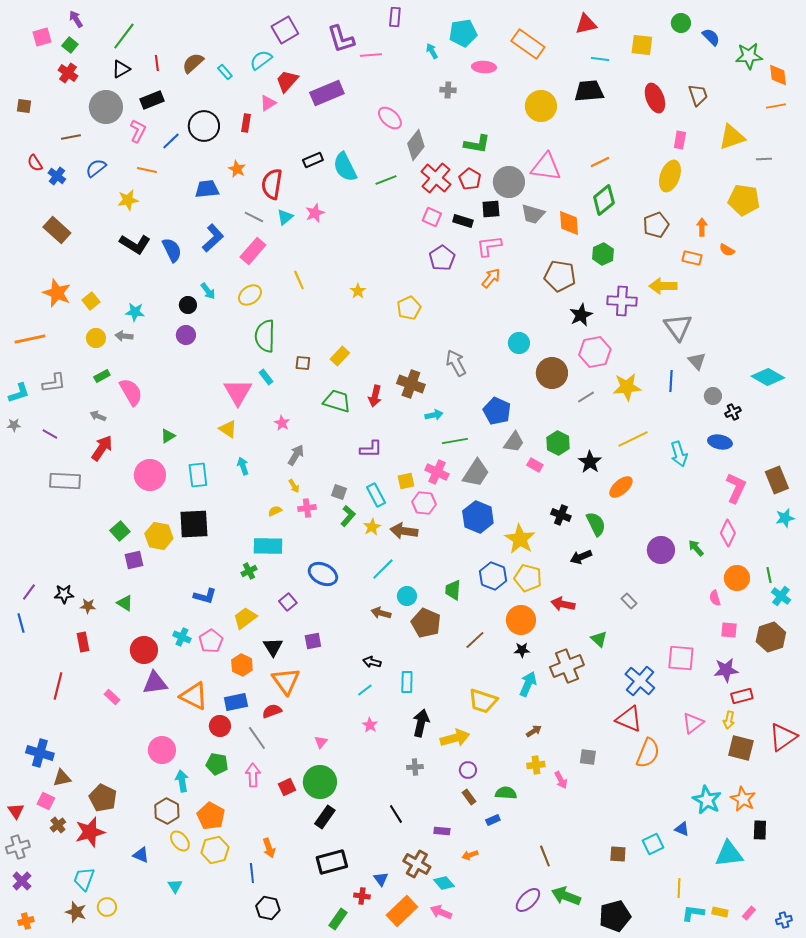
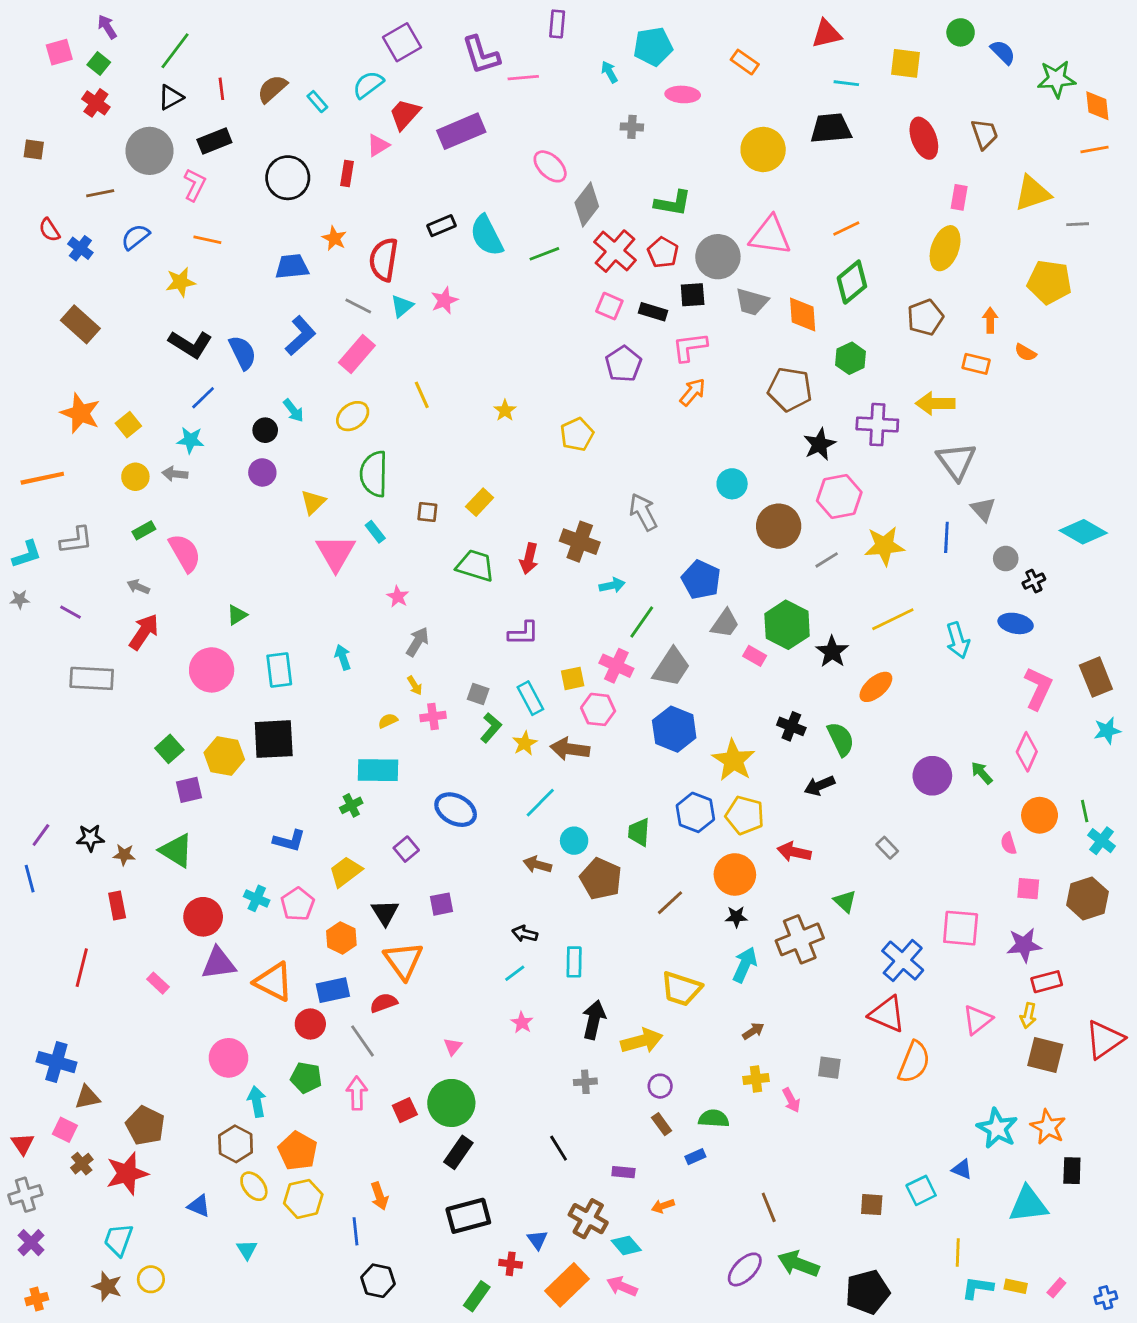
orange rectangle: (528, 44) -> (745, 62), size x0.6
blue line: (171, 141) -> (203, 398), moved
yellow triangle: (228, 429) -> (313, 502), moved, turned 42
green line: (455, 441) -> (642, 622), turned -45
green hexagon: (558, 443) -> (787, 625), size x1.4
green triangle: (125, 603) -> (176, 851), size x1.5

